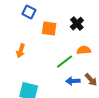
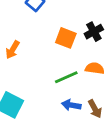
orange square: (49, 29) -> (66, 38), moved

